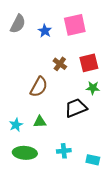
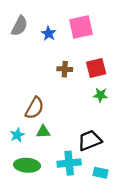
brown cross: (60, 64) -> (65, 69), turned -32
brown semicircle: (39, 87) -> (35, 108), moved
black trapezoid: (76, 108) -> (90, 140), moved
cyan cross: (64, 151) -> (69, 163), size x1.5

